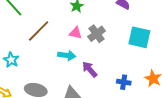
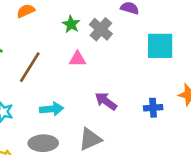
gray cross: (97, 34) -> (101, 29), moved
cyan arrow: (67, 55) -> (52, 109), moved

